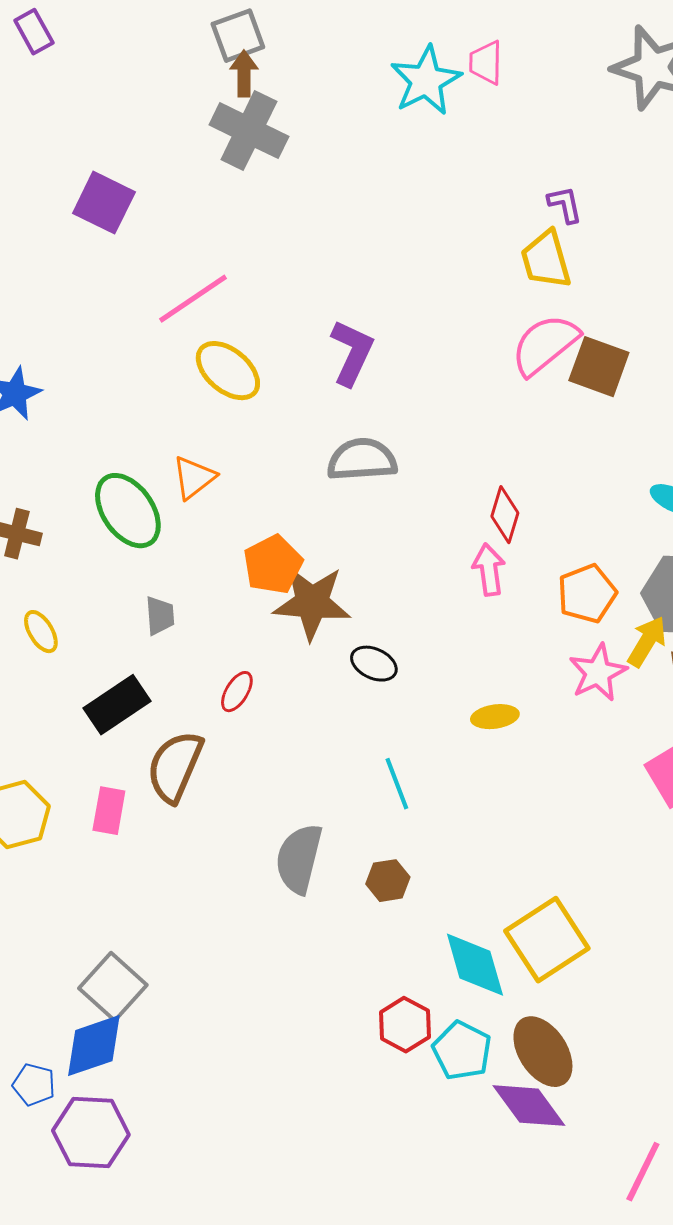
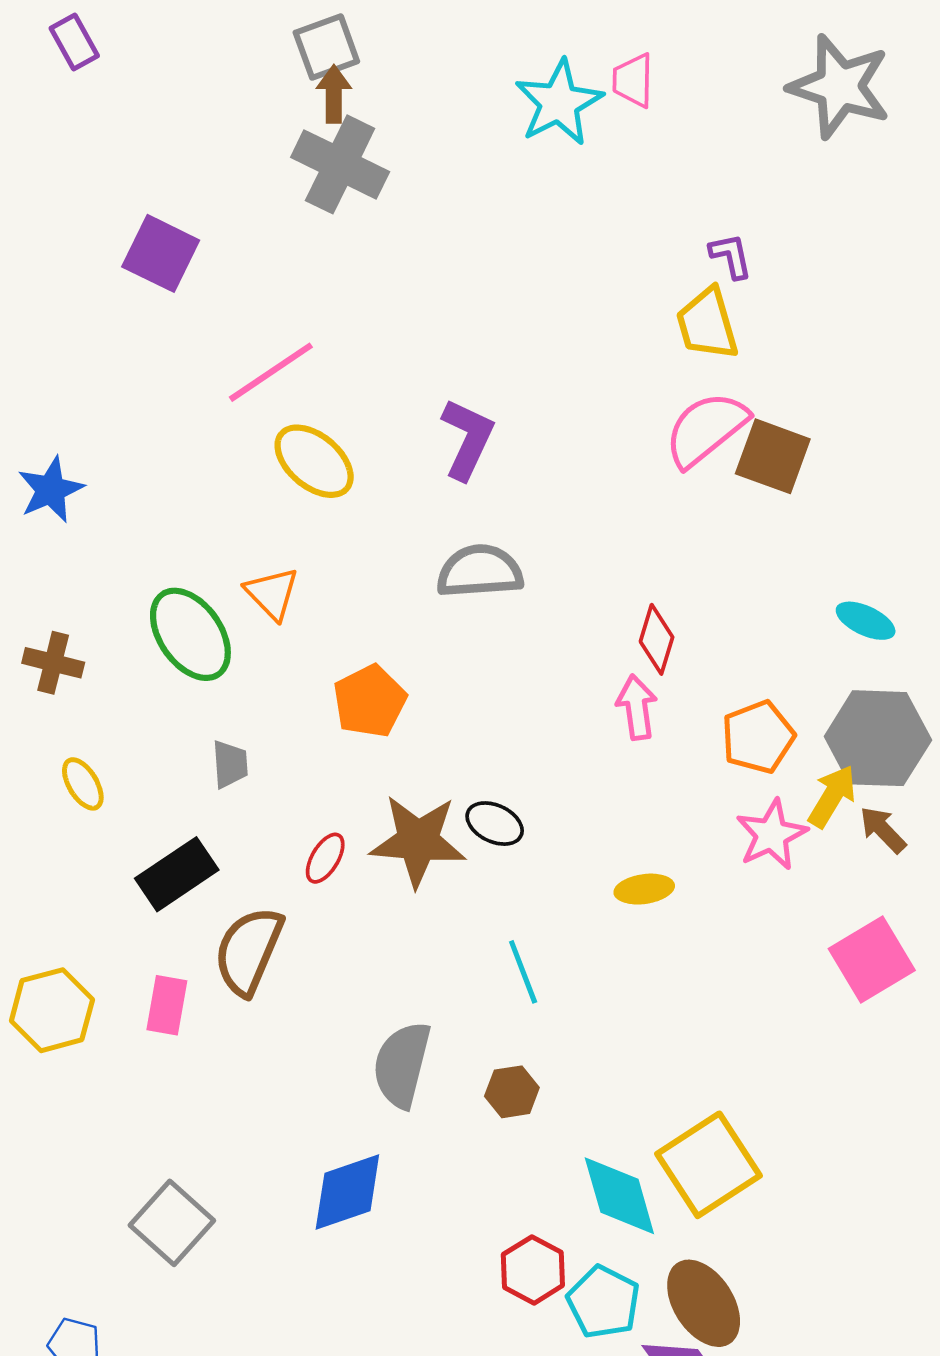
orange triangle: (194, 478) -> (272, 594), turned -36
brown star: (312, 603) -> (418, 841), moved
blue diamond: (94, 1046) -> (347, 1192), moved

